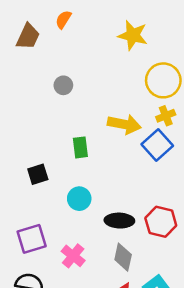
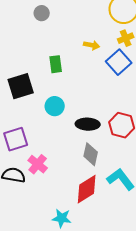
yellow arrow: (124, 124) -> (92, 45), size x0.6
black square: (38, 174) -> (21, 86), size x1.5
pink cross: (73, 256) -> (38, 164), moved

